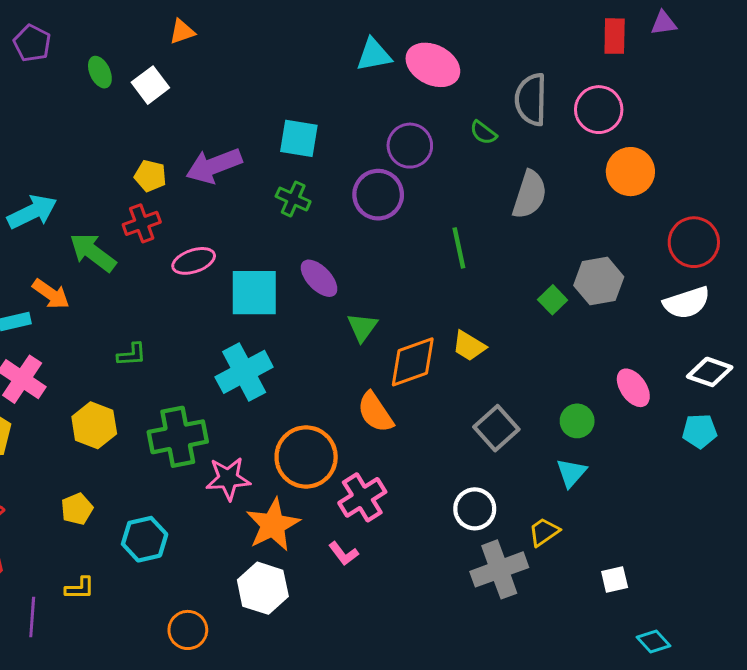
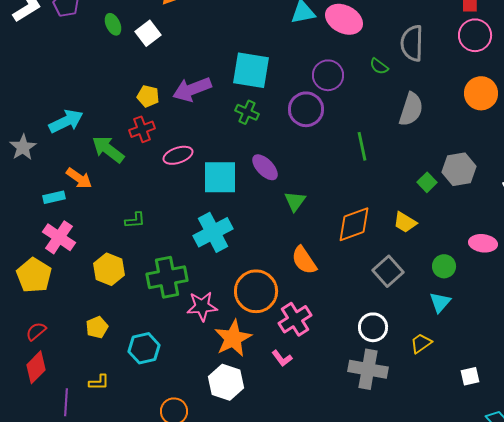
pink circle: (599, 110) -> (475, 35), moved
cyan square: (299, 138) -> (251, 70), size x1.4
yellow trapezoid: (469, 346) -> (405, 222), moved
orange diamond: (413, 362) -> (354, 224), moved
pink ellipse: (633, 388) -> (483, 243), turned -48
gray cross: (499, 569) -> (368, 369), moved, turned 30

